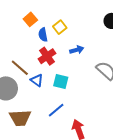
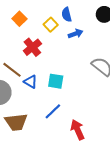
blue semicircle: (43, 35) -> (67, 15), moved
blue arrow: (77, 50) -> (76, 34), moved
red cross: (47, 56) -> (32, 47), moved

